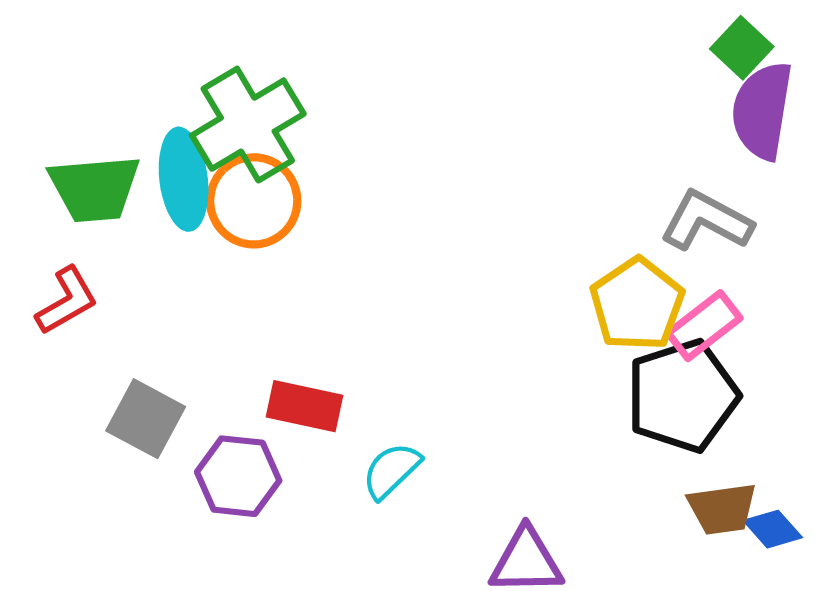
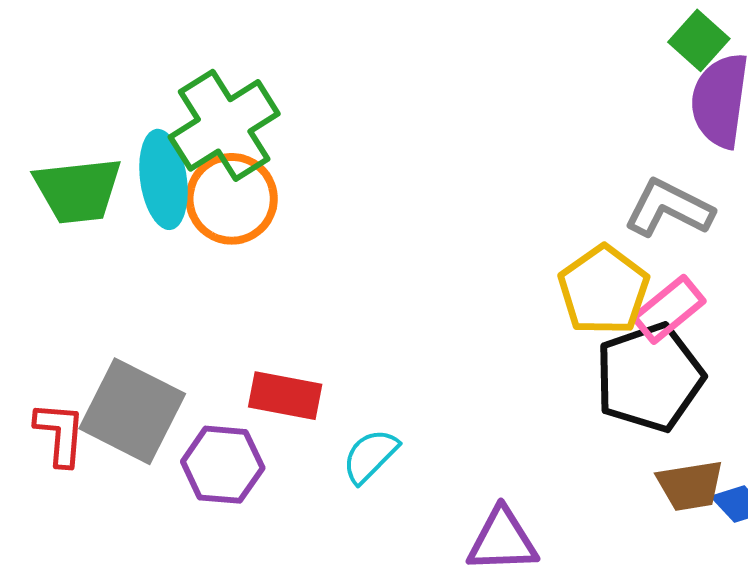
red L-shape: (67, 301) -> (60, 434), moved, turned -54
gray square: (146, 419) -> (132, 411), size x1.4

